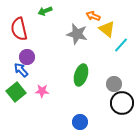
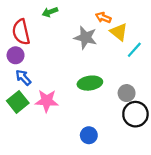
purple circle: (27, 57) -> (16, 55), moved
green ellipse: (81, 75) -> (90, 83), turned 65
pink star: (42, 91) -> (47, 101), size x1.5

